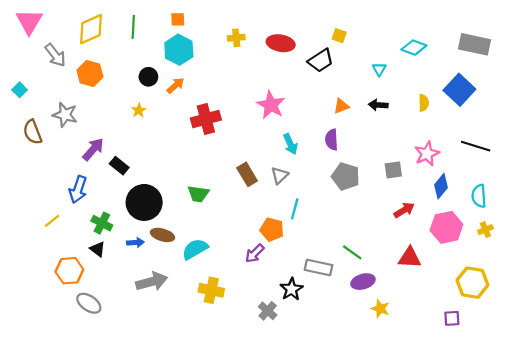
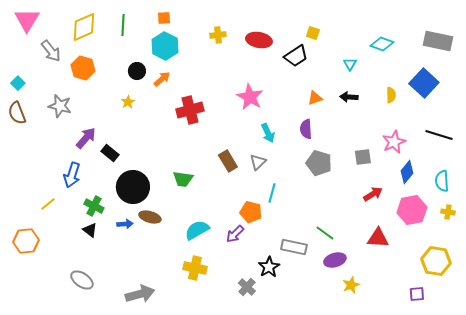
brown semicircle: (33, 132) -> (17, 113), moved
yellow cross: (485, 230) -> (448, 212), turned 32
cyan semicircle: (195, 249) -> (197, 230), moved
orange hexagon: (69, 271) -> (26, 241), moved
gray arrow: (152, 282) -> (140, 294), moved
yellow star: (380, 309) -> (351, 285), turned 30

